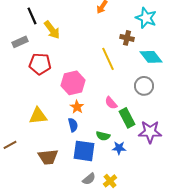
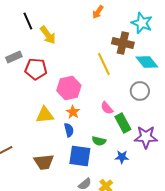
brown cross: (127, 38) -> (123, 43), size x1.5
gray rectangle: (20, 42) -> (14, 57), moved
yellow triangle: (38, 116) -> (45, 115), moved
blue star: (119, 148) -> (122, 157), moved

